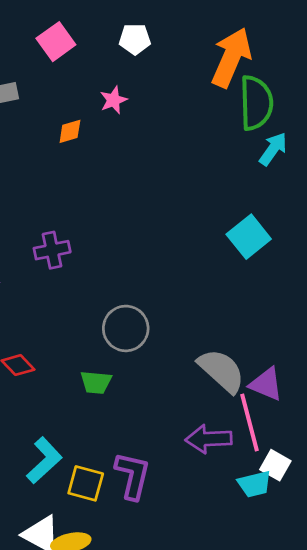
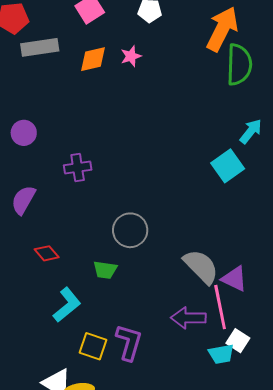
orange diamond: (70, 131) -> (93, 59), moved, size x1.4
cyan arrow: (273, 149) -> (251, 131), moved
cyan L-shape: (44, 460) -> (67, 305), moved

